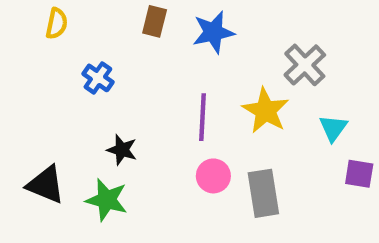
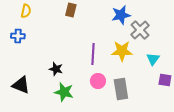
blue star: (213, 32) -> (121, 15), moved
blue cross: (98, 78) -> (18, 36), moved, turned -32
yellow star: (266, 111) -> (122, 51), turned -30
green star: (107, 200) -> (64, 92), moved

